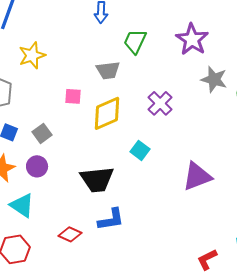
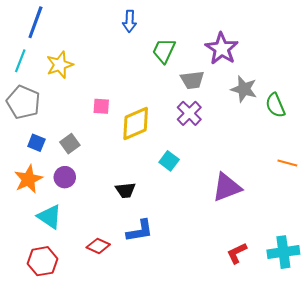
gray trapezoid: (108, 70) -> (192, 80), moved
black trapezoid: (97, 179) -> (126, 190), size x0.6
red L-shape: (207, 259) -> (237, 253), moved

